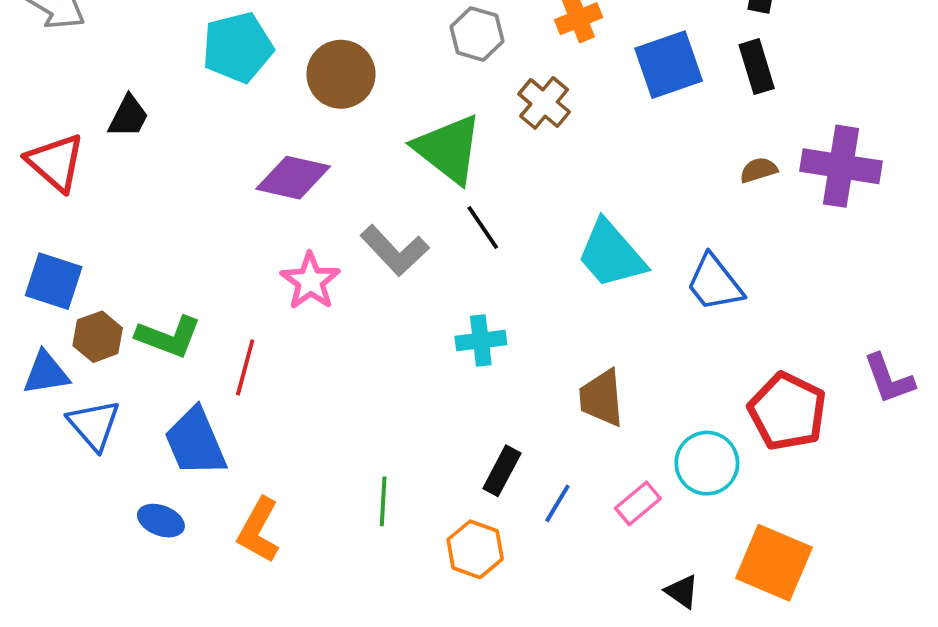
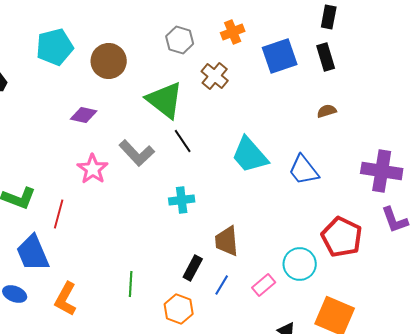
purple cross: (841, 166) -> (382, 171), moved
purple diamond: (293, 178) -> (84, 115), size x0.7
brown trapezoid: (602, 398) -> (227, 241), moved

